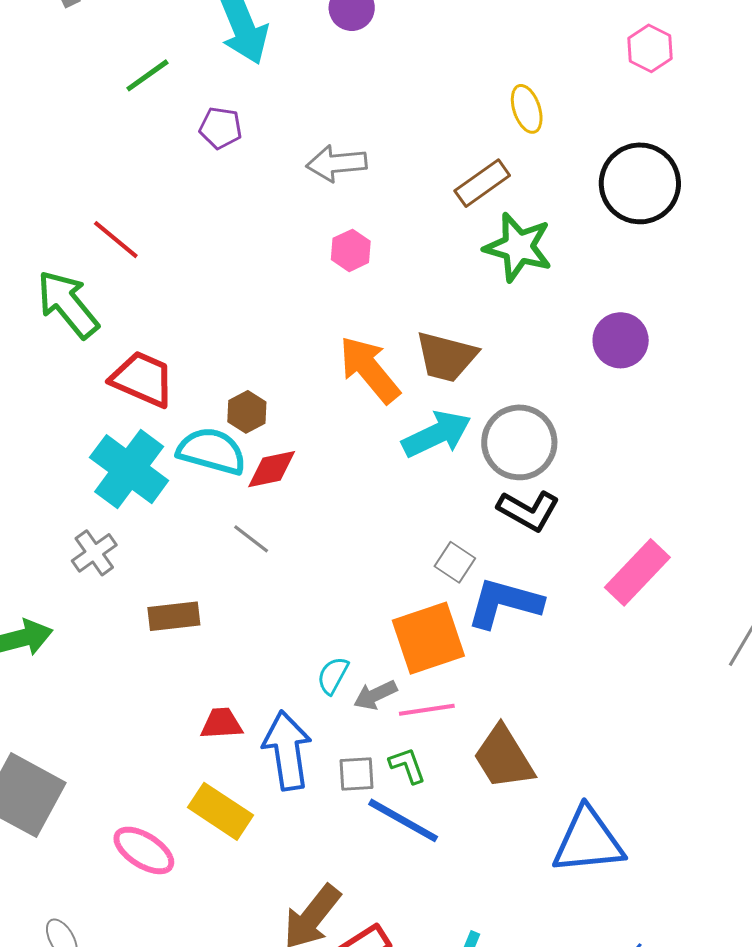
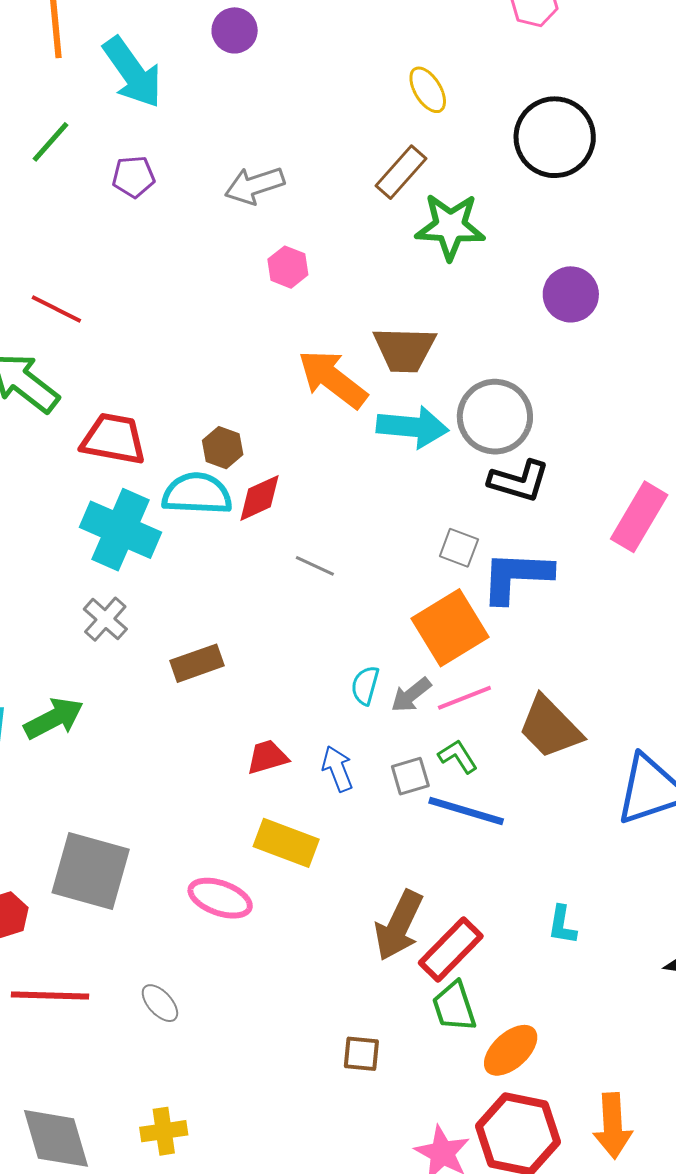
cyan arrow: (437, 434) -> (413, 427), turned 44
gray line: (251, 539) -> (315, 566), moved
blue arrow: (287, 751) -> (338, 769), size x0.6

